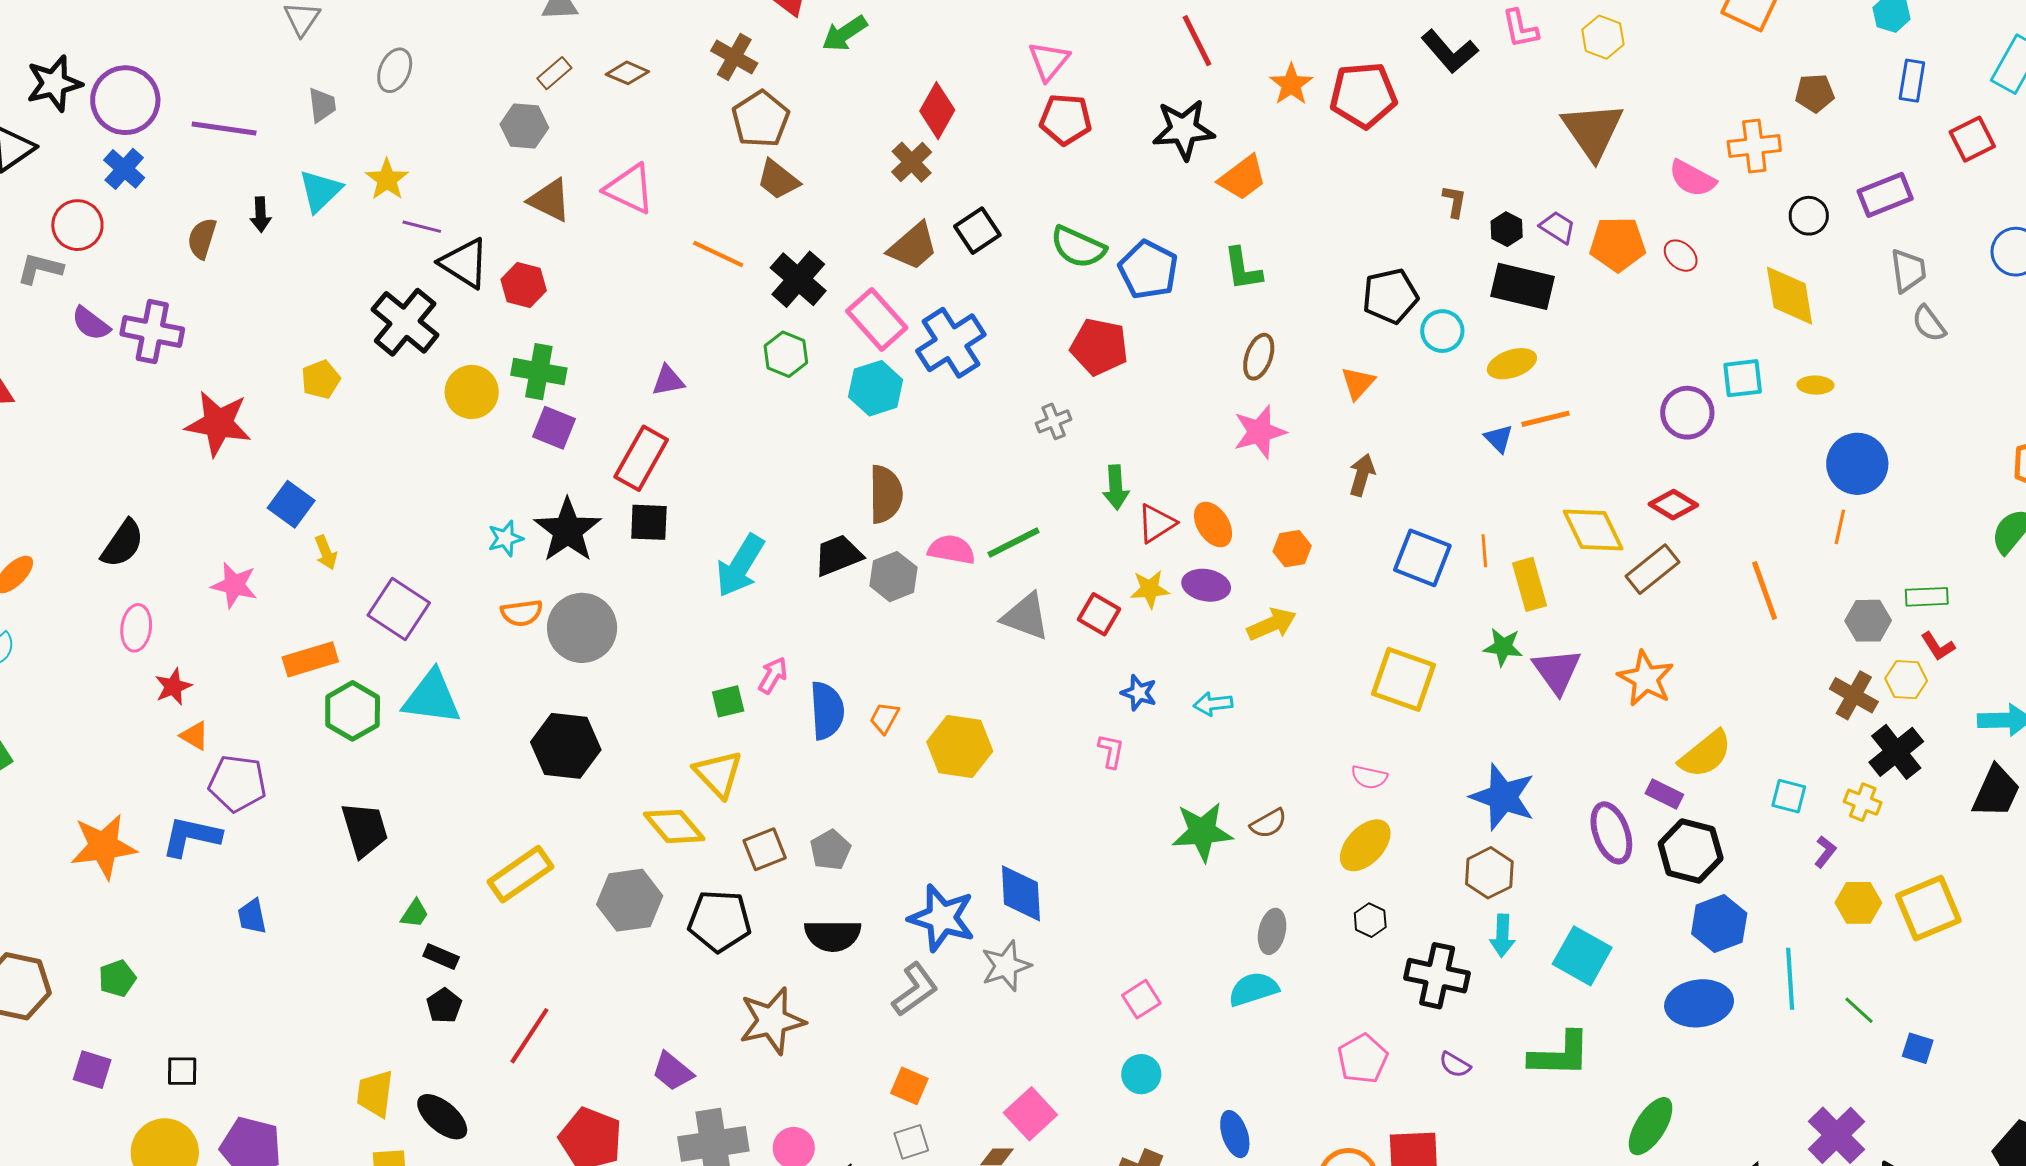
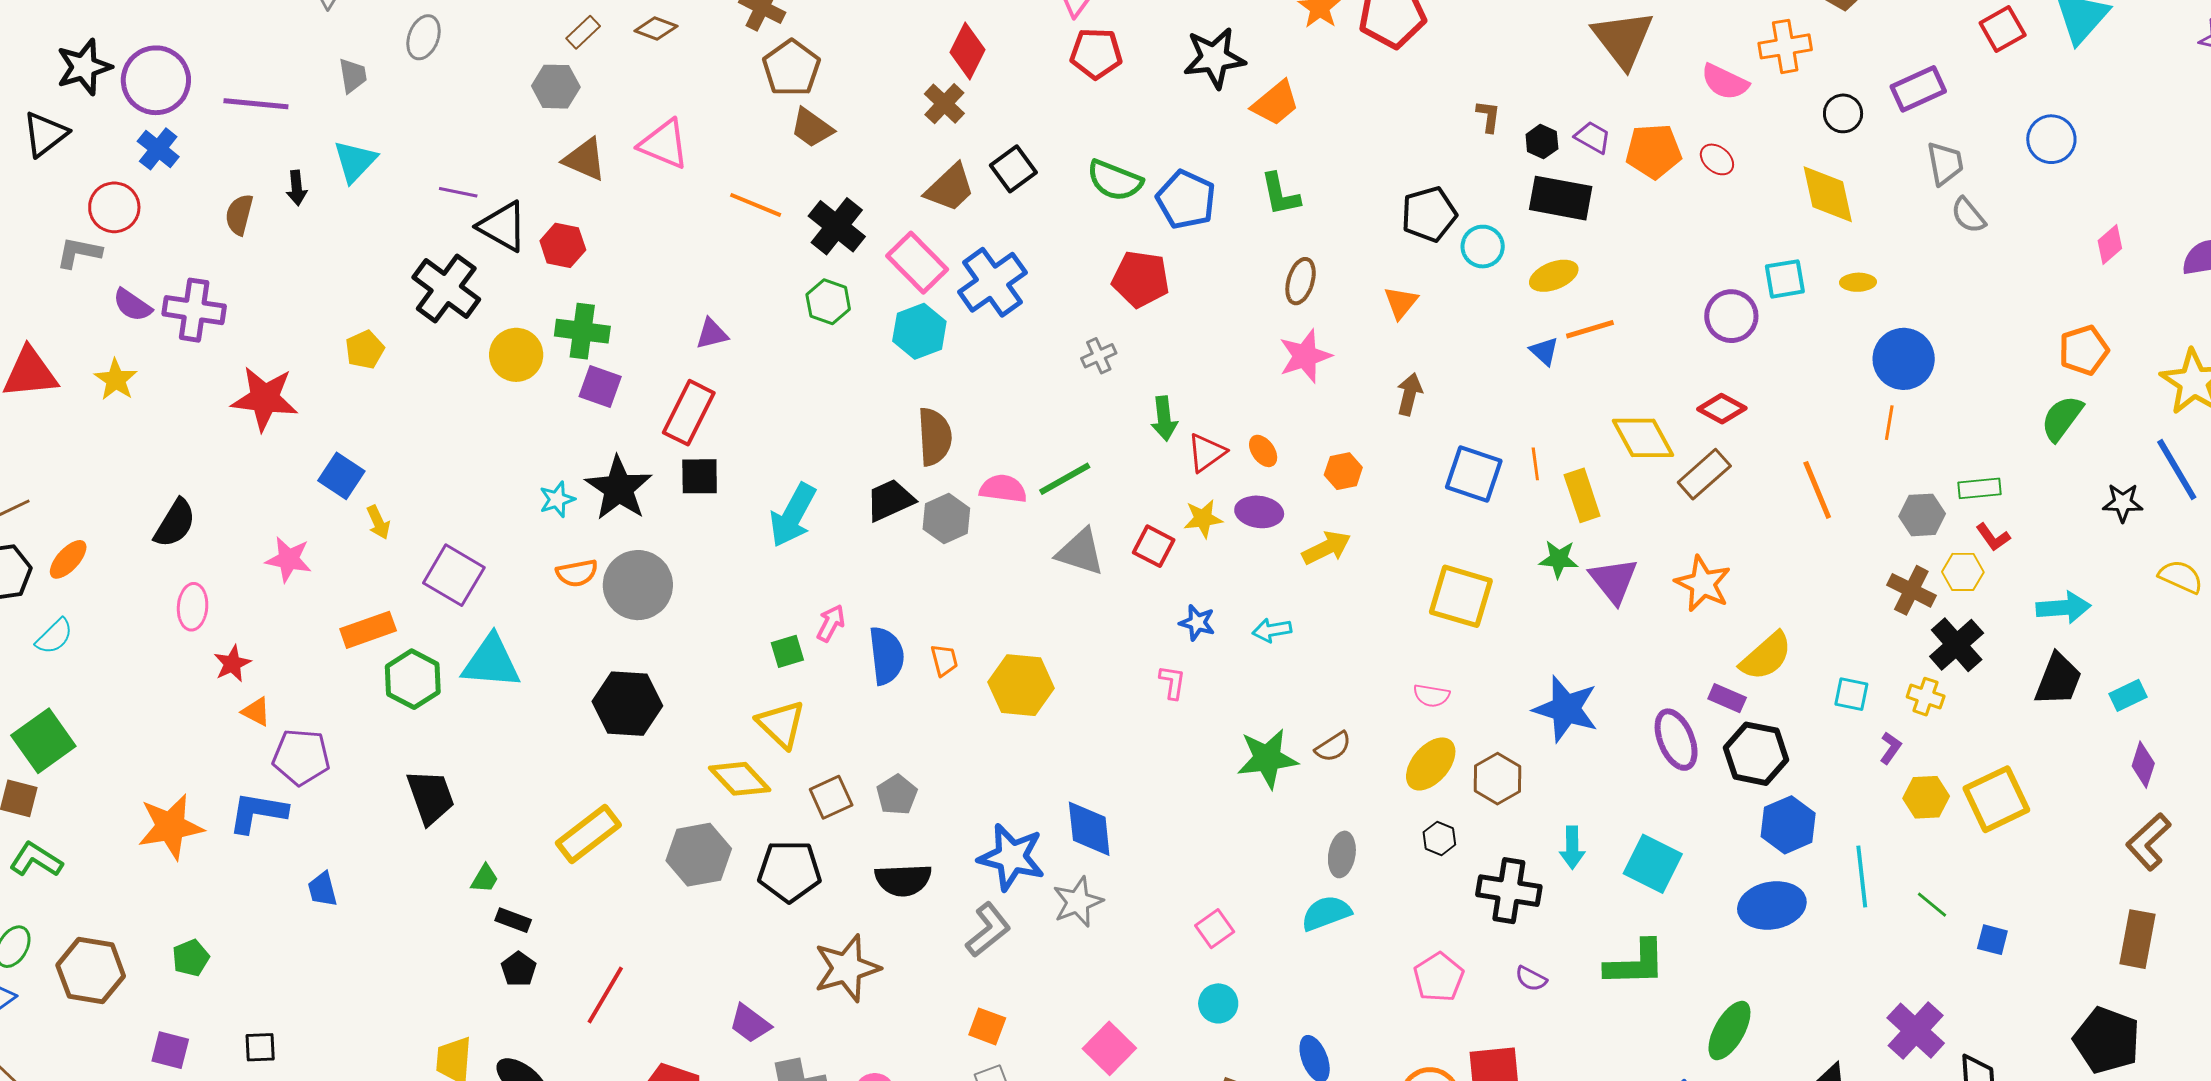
yellow star: (387, 179) -> (116, 380), moved
orange ellipse: (1213, 525) -> (1263, 451), size x0.7
orange trapezoid: (884, 718) -> (944, 660), turned 140
brown hexagon: (1489, 873) -> (1497, 779), moved

